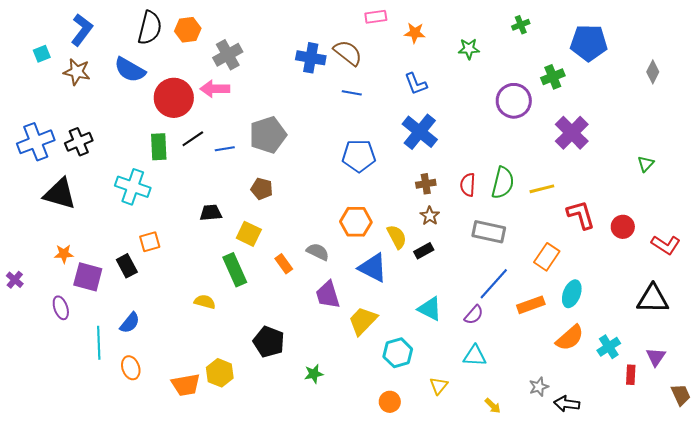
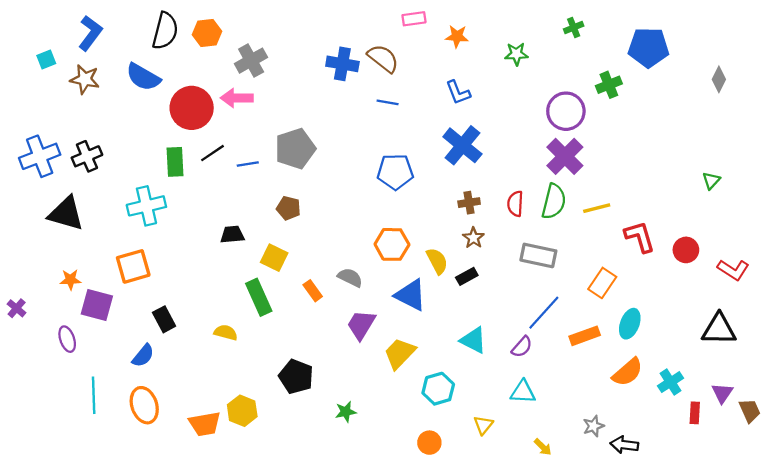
purple cross: (572, 133) -> (565, 156), moved
cyan cross: (133, 187) -> (146, 206), turned -32
orange square: (150, 242) -> (133, 266), moved, size x1.5
black rectangle: (127, 266) -> (164, 319), moved
purple trapezoid: (328, 295) -> (361, 325), turned 48
cyan line: (99, 343) -> (94, 395), moved
orange ellipse: (131, 368) -> (144, 405), size x1.4
brown trapezoid: (681, 395) -> (750, 411), moved

